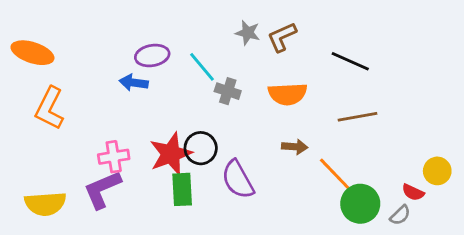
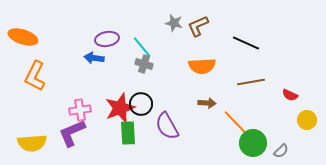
gray cross: (228, 91) -> (144, 64), moved
red semicircle: (413, 192) -> (290, 95), moved

